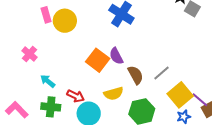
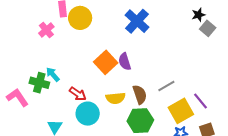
pink cross: (29, 54) -> (46, 30), moved
brown semicircle: (136, 75) -> (140, 94), moved
purple line: (200, 100) -> (201, 101), moved
green cross: (51, 107) -> (39, 83), moved

